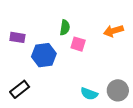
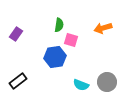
purple rectangle: (17, 37) -> (16, 34), turned -64
blue hexagon: (44, 55) -> (55, 57), moved

